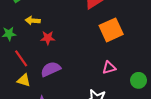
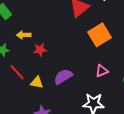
purple semicircle: (51, 69) -> (63, 77), moved
yellow triangle: (24, 80) -> (37, 83), moved

